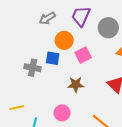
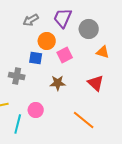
gray cross: (33, 68) -> (17, 76), moved
pink circle: (62, 113) -> (36, 110), moved

